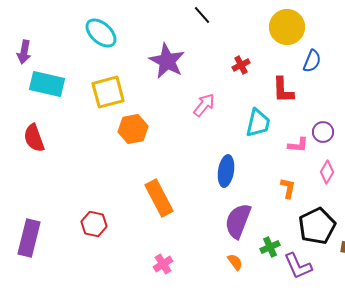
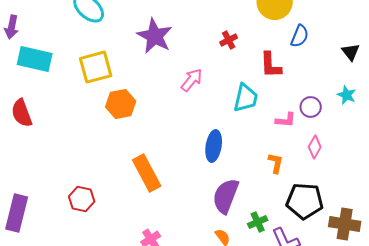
black pentagon: (317, 226) -> (305, 201), turned 30

